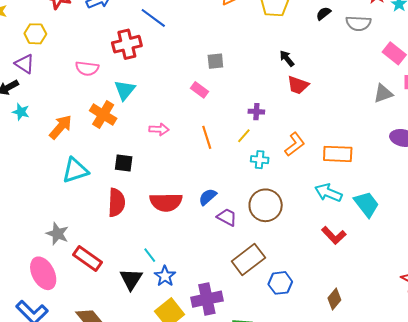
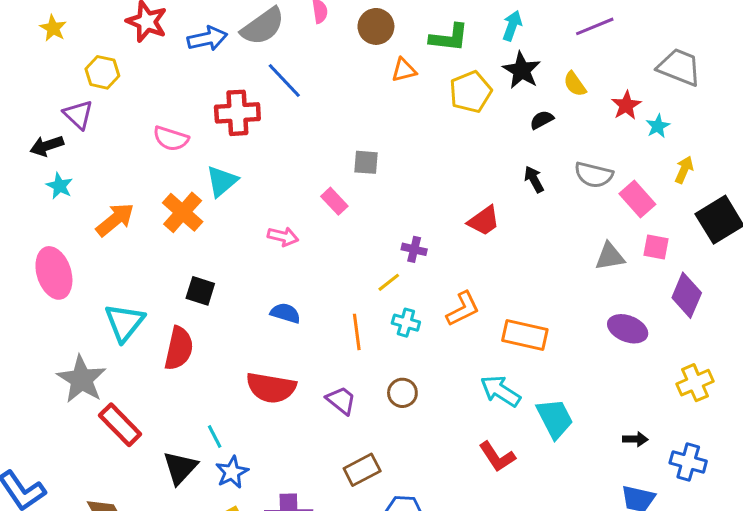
gray semicircle: (358, 23) -> (594, 175), moved
black arrow: (287, 58) -> (534, 179), moved
red trapezoid: (298, 85) -> (484, 221), turned -65
pink arrow: (159, 129) -> (283, 237), moved
orange line: (207, 137) -> (357, 332), moved
cyan triangle: (75, 170) -> (124, 322), moved, turned -44
blue semicircle: (208, 197) -> (285, 313), moved, turned 48
red semicircle: (166, 202) -> (271, 388), moved
brown circle: (266, 205) -> (402, 393), size x0.6
gray star: (57, 234) -> (82, 379), size x1.4
brown rectangle: (248, 259) -> (362, 470), size x0.7
pink ellipse: (43, 273) -> (54, 273), moved

